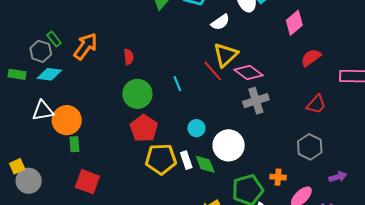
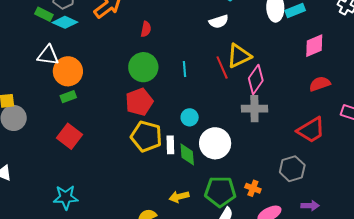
white semicircle: (220, 22) -> (219, 22), moved
pink diamond: (248, 72) -> (256, 79), turned 72
green rectangle: (17, 74) -> (44, 14), moved
red trapezoid: (316, 104) -> (311, 130), size x1.4
green rectangle: (74, 144) -> (68, 97), turned 56

